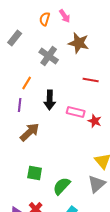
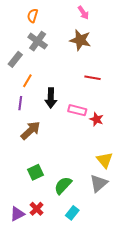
pink arrow: (65, 16) -> (83, 13), moved
orange semicircle: (45, 19) -> (33, 16), moved
gray rectangle: (15, 38) -> (15, 59), moved
gray cross: (49, 56) -> (38, 41), moved
green square: (35, 173) -> (36, 172), turned -35

